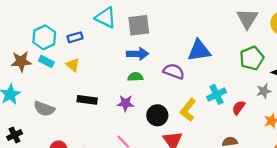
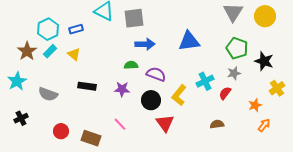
blue arrow: (138, 54) -> (145, 44), moved
green pentagon: (252, 58) -> (237, 48), turned -30
brown star: (21, 61) -> (27, 51), turned -30
cyan rectangle: (46, 61) -> (50, 51), turned -72
purple semicircle: (174, 71) -> (156, 74), moved
gray star: (264, 91) -> (234, 73), moved

